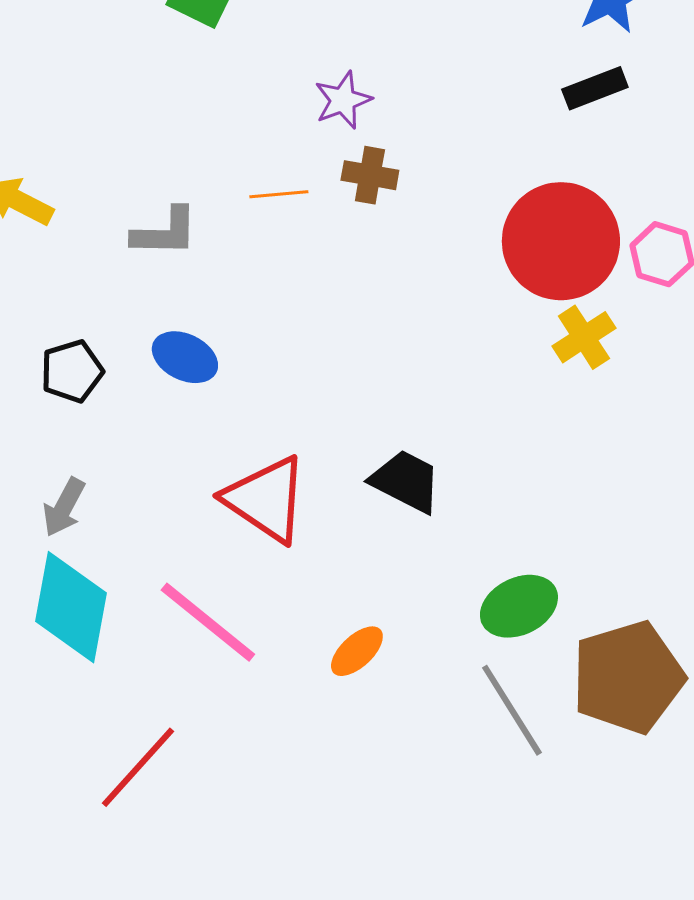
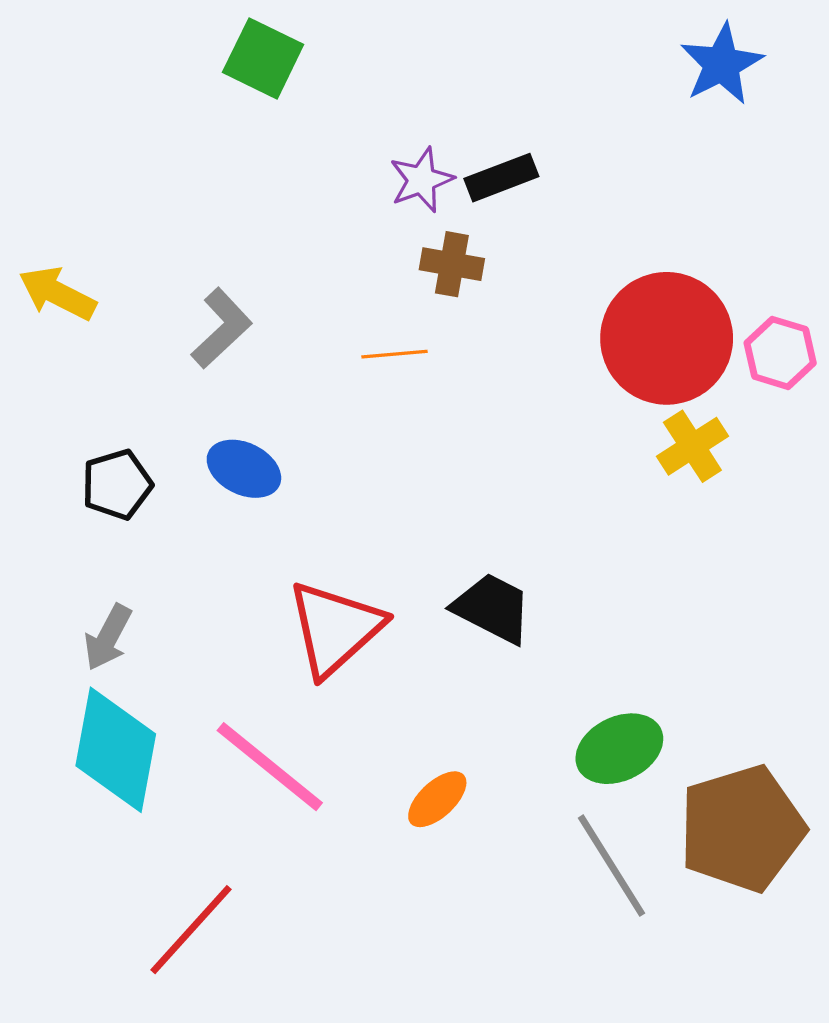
black rectangle: (595, 88) -> (501, 178), moved
orange line: (279, 194) -> (395, 354), moved
gray L-shape: (165, 232) -> (221, 328), turned -44
red triangle: (266, 499) -> (335, 628), turned 44

